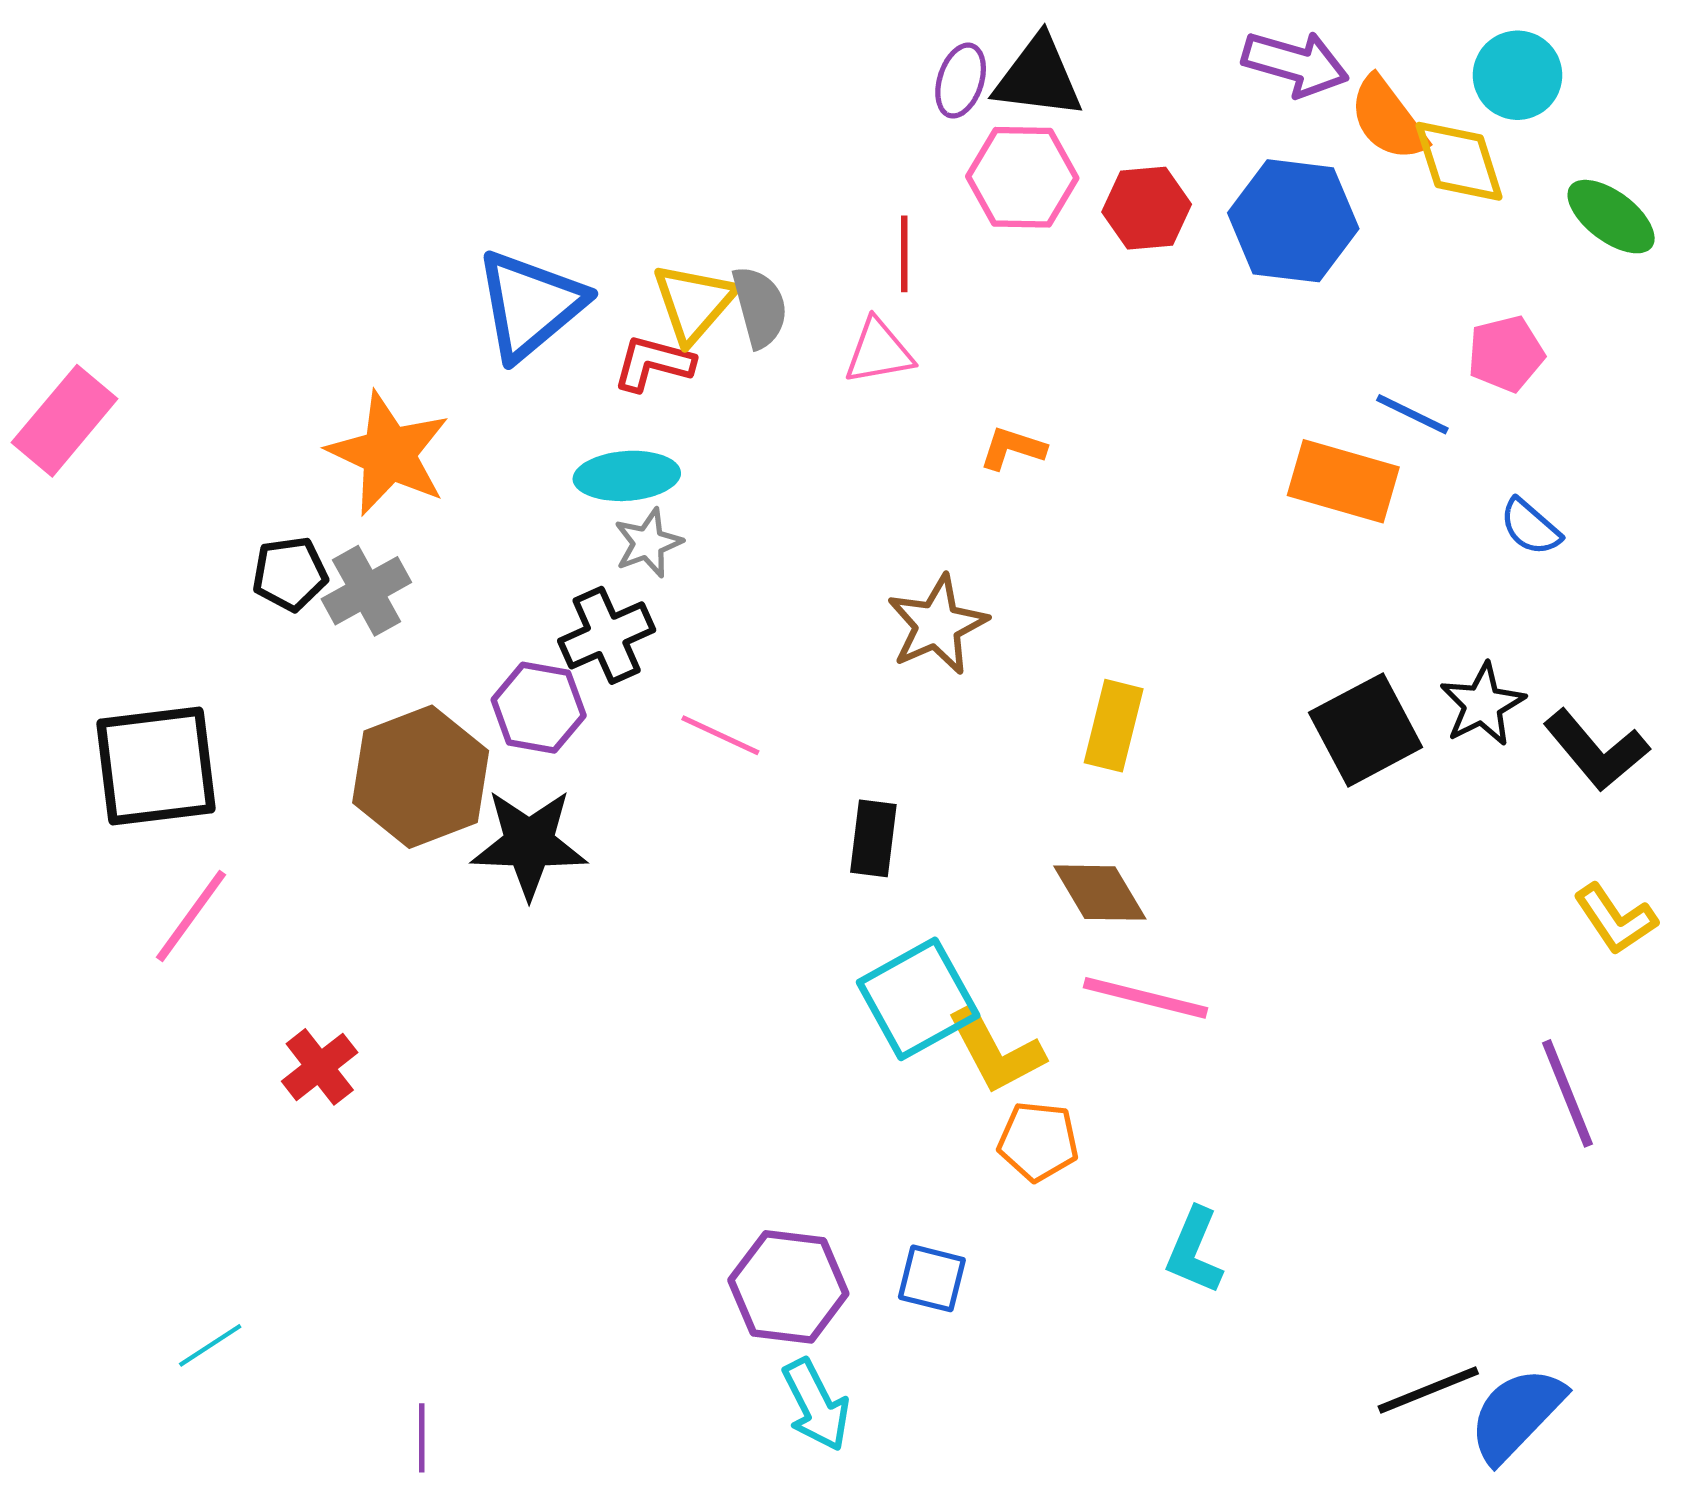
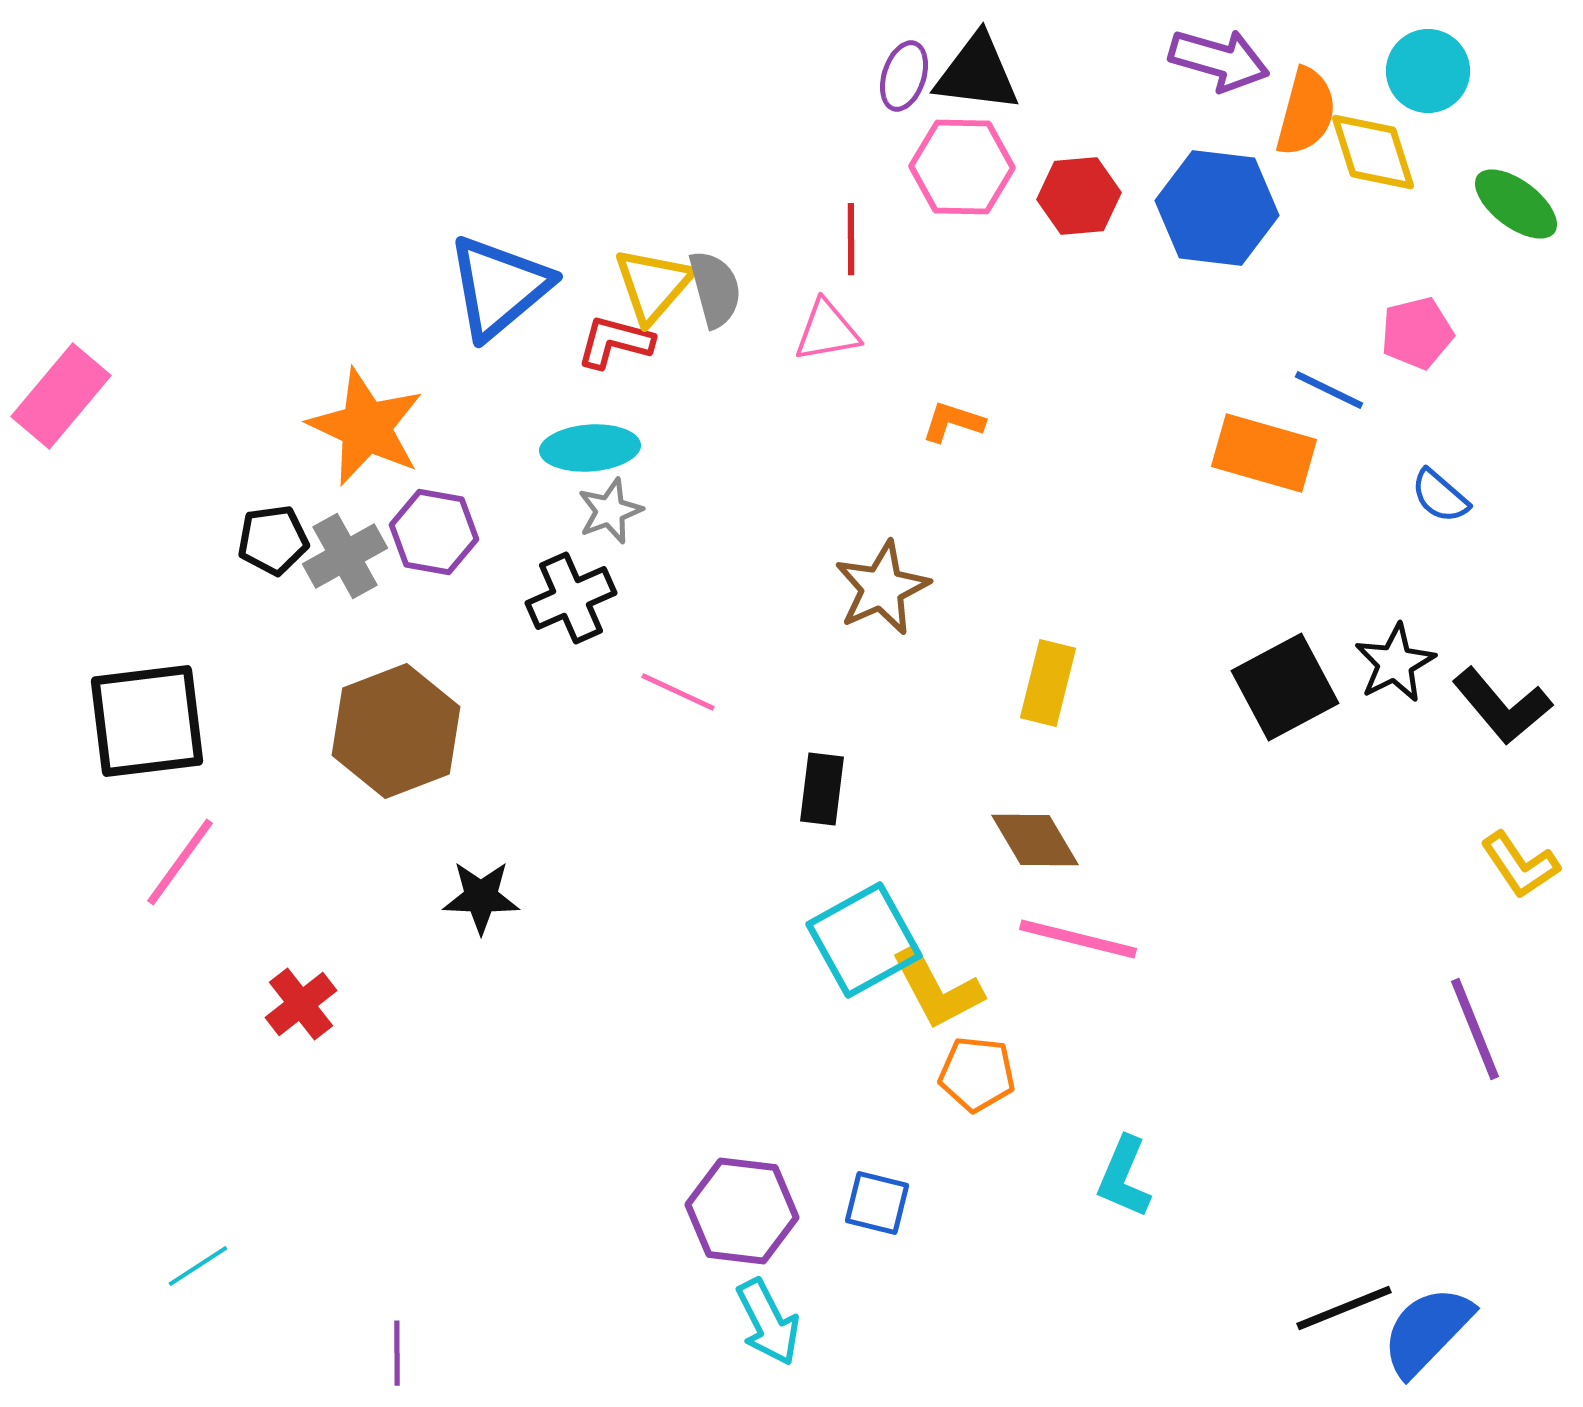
orange semicircle: (1388, 119) -> (1306, 112), turned -128
purple hexagon: (539, 708) -> (434, 532), moved
black star: (529, 844) -> (481, 897), moved, size x0.7

